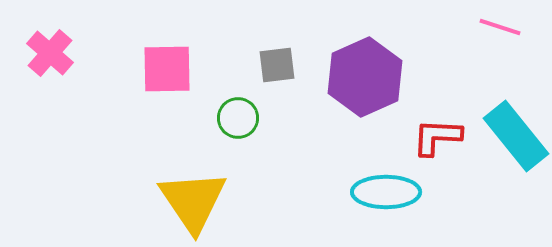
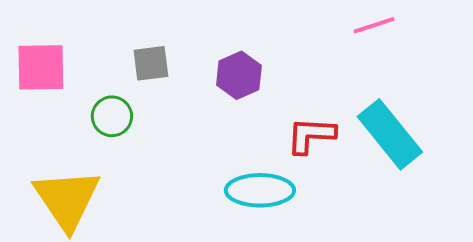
pink line: (500, 27) -> (374, 25), turned -36
purple hexagon: (365, 77) -> (239, 75), size x0.6

